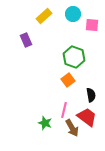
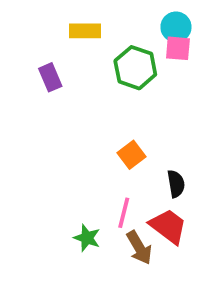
cyan circle: (73, 14) -> (176, 27), moved
yellow rectangle: (44, 16) -> (85, 31), turned 42
green hexagon: (74, 57) -> (135, 68), moved

